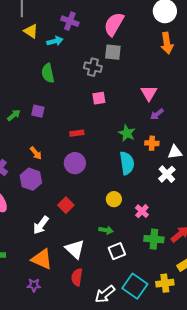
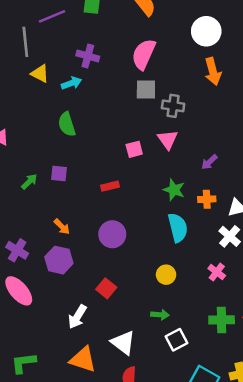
gray cross: (93, 67) -> (173, 106), moved
pink triangle: (149, 93) -> (168, 140), moved
red rectangle: (77, 133) -> (110, 186), moved
pink cross: (142, 211) -> (217, 272), moved

